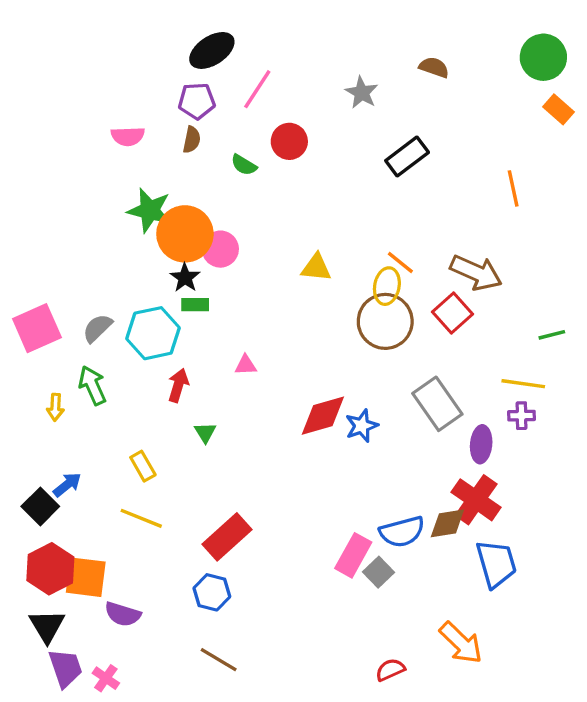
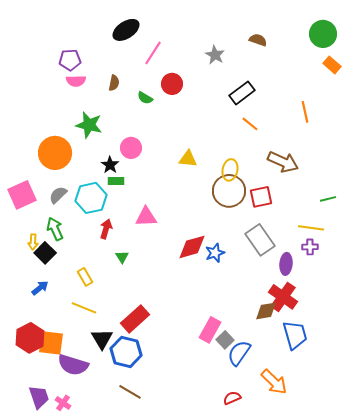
purple pentagon: (197, 101) -> (70, 60), moved
orange circle: (185, 234) -> (55, 153), moved
orange line: (400, 263) -> (250, 124), moved
red square: (453, 313) -> (261, 197), moved, turned 30
pink triangle: (246, 365) -> (146, 217), size x1.6
black square: (40, 506) -> (45, 253), moved
blue semicircle: (402, 532) -> (239, 353), moved, turned 140
blue hexagon: (212, 592) -> (126, 352), size x1.4
purple semicircle: (123, 614) -> (73, 365), size x1.4
black triangle: (47, 626) -> (102, 339), moved

